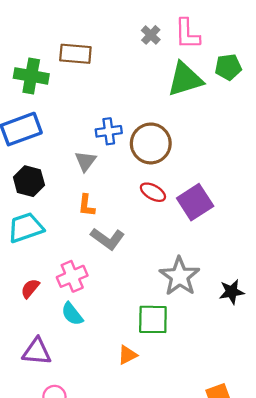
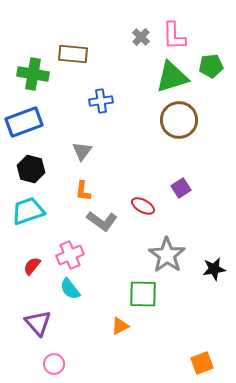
blue cross: (109, 131) -> (101, 101), moved
brown circle: (151, 143) -> (179, 120), moved
red ellipse: (153, 192) -> (143, 206), moved
purple square: (195, 202) -> (181, 188), size x0.6
purple triangle: (37, 352) -> (38, 323), turned 44

